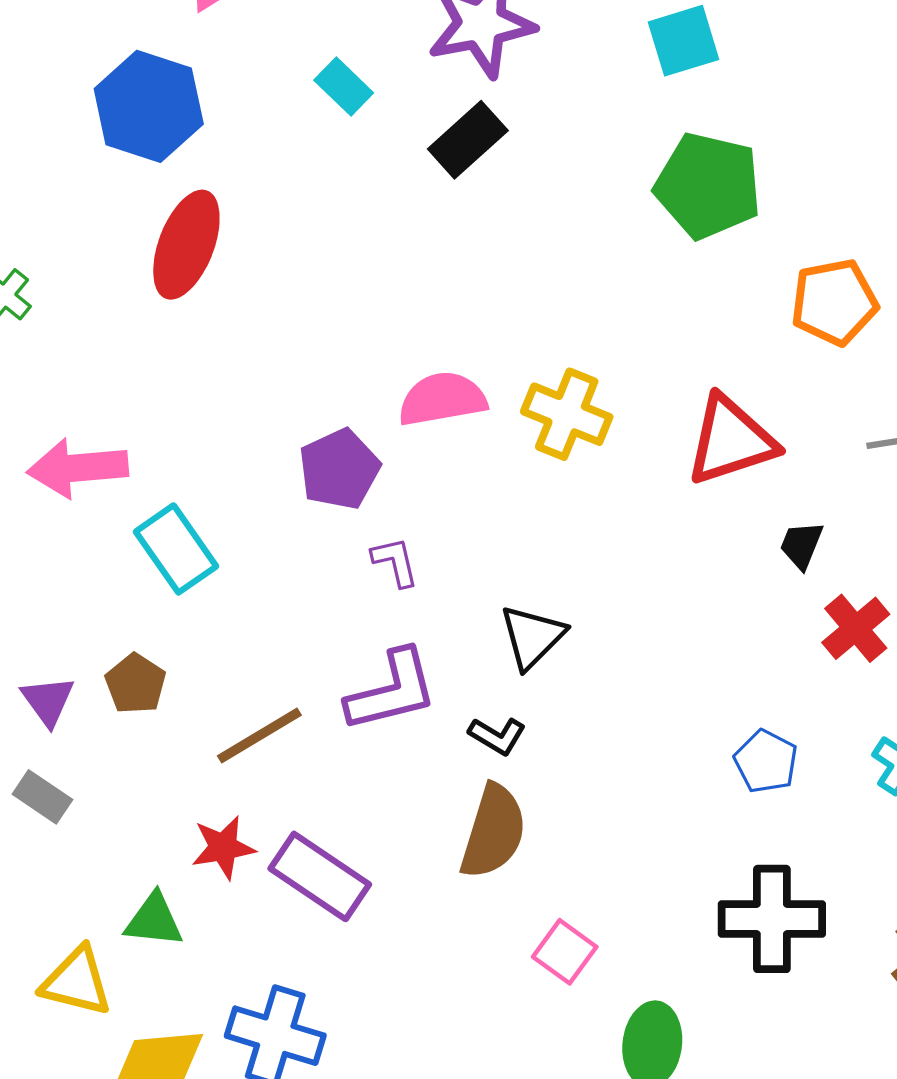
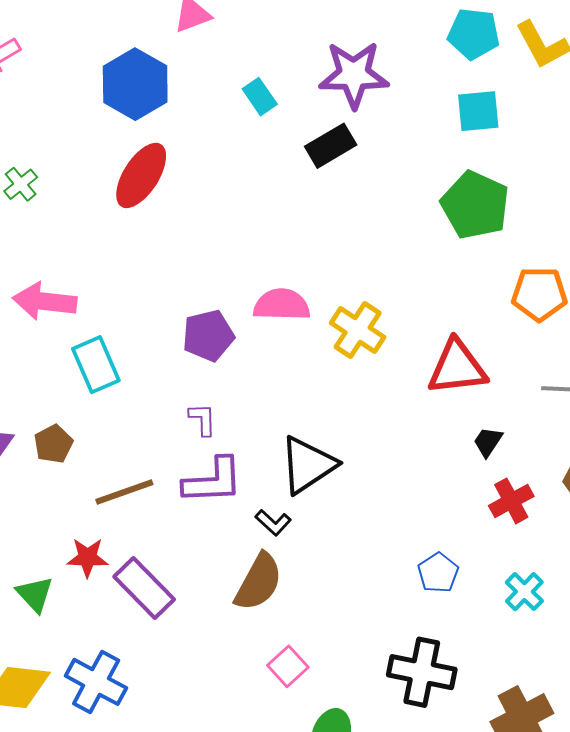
purple L-shape: (395, 562) -> (203, 419), moved
black triangle: (532, 637) -> (308, 465), size x1.4
green triangle: (154, 920) -> (35, 594), turned 30

